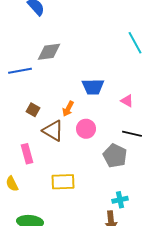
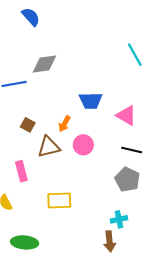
pink triangle: (127, 101) -> (126, 115), size x1.5
brown triangle: (53, 131) -> (49, 147), turned -45
gray pentagon: (115, 156) -> (127, 179), moved

